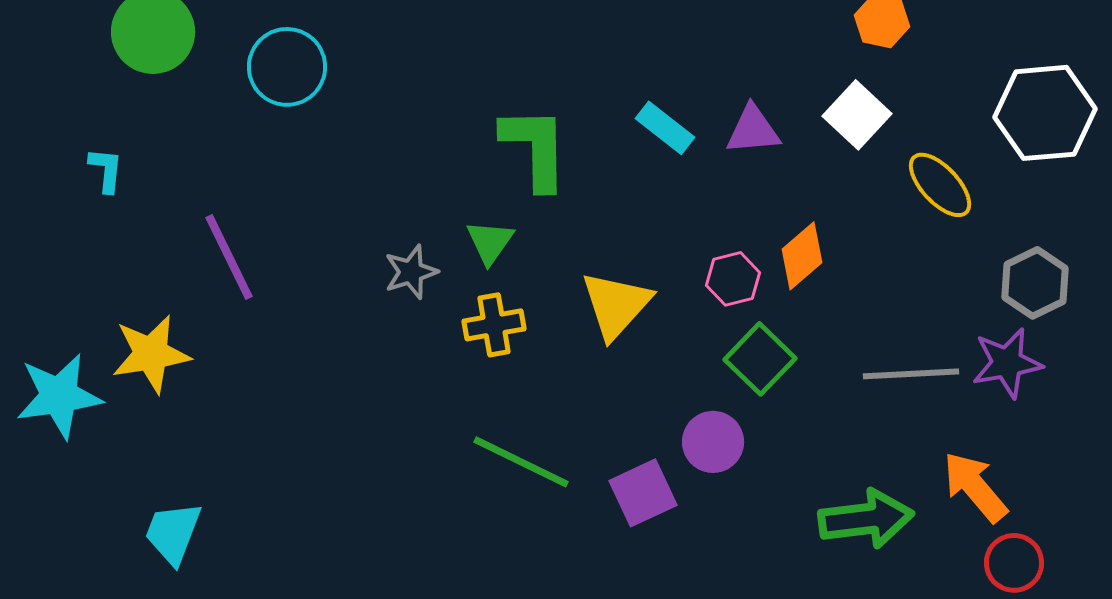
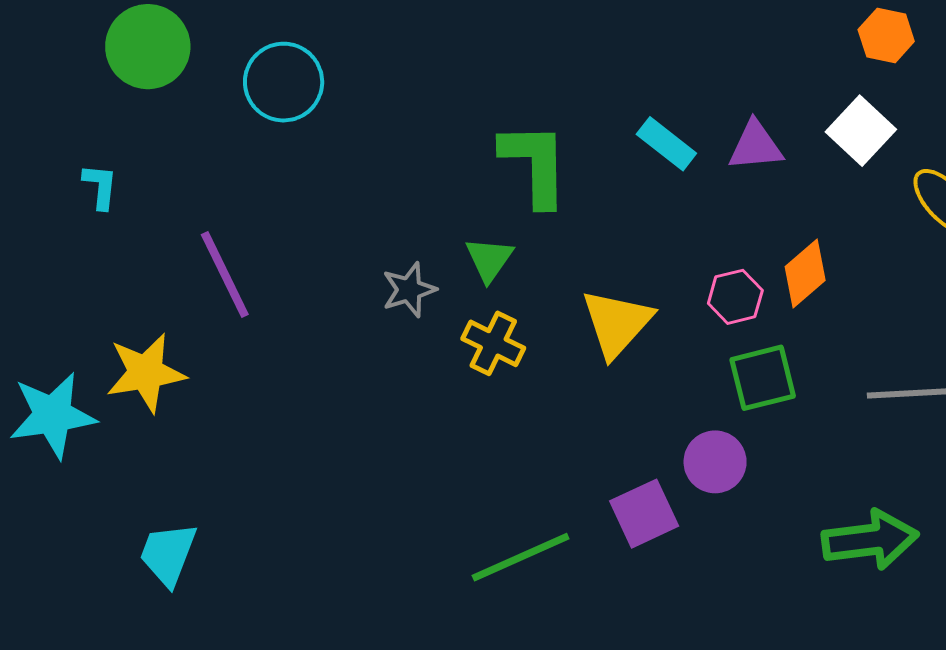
yellow cross: (494, 325) -> (493, 343), turned 36
green square: (760, 359) -> (763, 378), turned 32
green line: (521, 462) -> (521, 557), moved, turned -50

